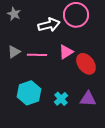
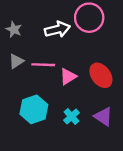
gray star: (14, 14) -> (14, 29), moved
pink triangle: (66, 52) -> (68, 77), moved
purple triangle: (88, 99) -> (103, 117), turned 30

